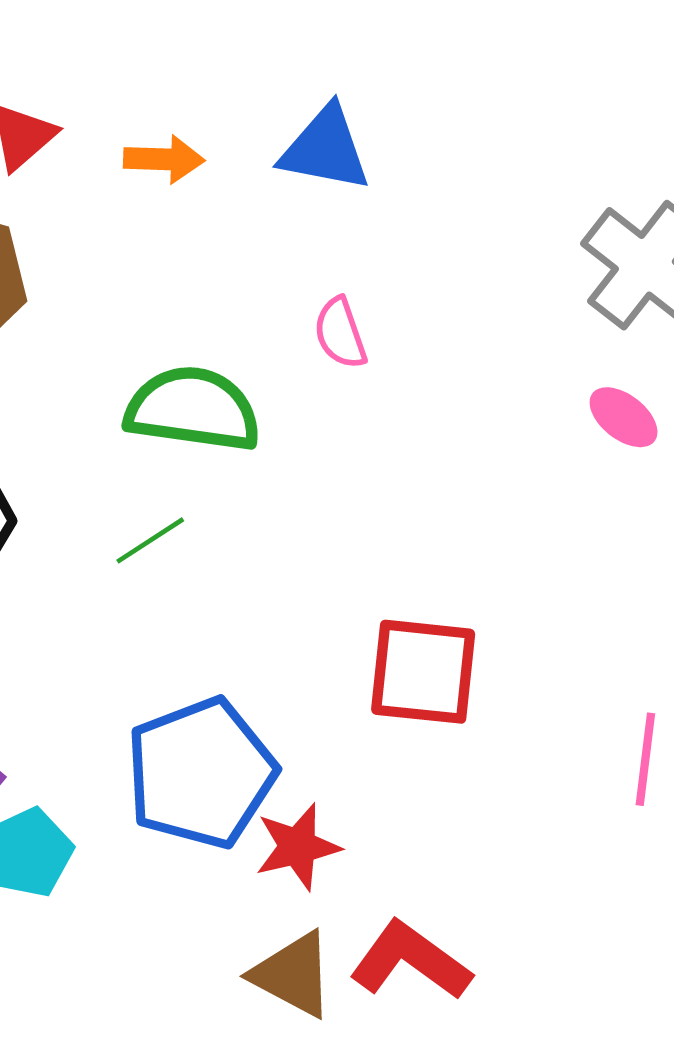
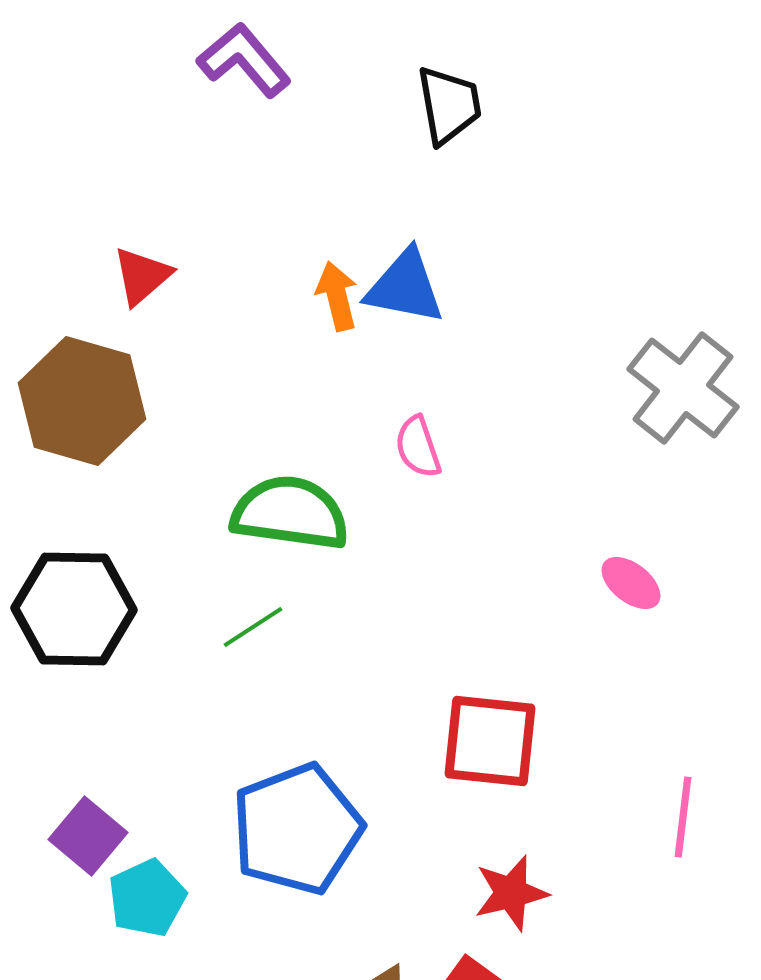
orange arrow: (164, 159) -> (337, 296), moved, turned -106
pink ellipse: (624, 417) -> (631, 583), moved
red star: (298, 847) -> (511, 893), moved

